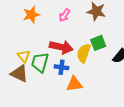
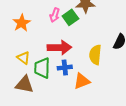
green square: (98, 43) -> (70, 17), moved
yellow semicircle: (84, 53) -> (95, 55), moved
yellow triangle: (24, 56) -> (23, 58), moved

